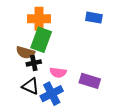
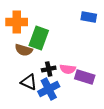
orange cross: (39, 19) -> (17, 22), moved
black cross: (34, 63) -> (49, 69), moved
pink semicircle: (58, 72) -> (68, 69), moved

